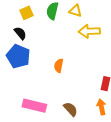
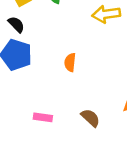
pink rectangle: (34, 106) -> (43, 117), size x0.6

